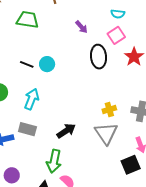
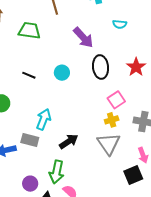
purple arrow: (81, 27) -> (83, 38), size x1.6
pink square: (116, 35) -> (116, 100), moved
cyan circle: (47, 64) -> (62, 73), moved
cyan arrow: (32, 99) -> (44, 119), moved
purple circle: (12, 175) -> (30, 184), moved

